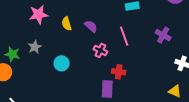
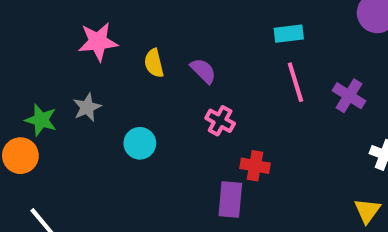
pink line: (124, 36) -> (295, 82), moved
yellow triangle: (175, 91) -> (367, 211), turned 40

